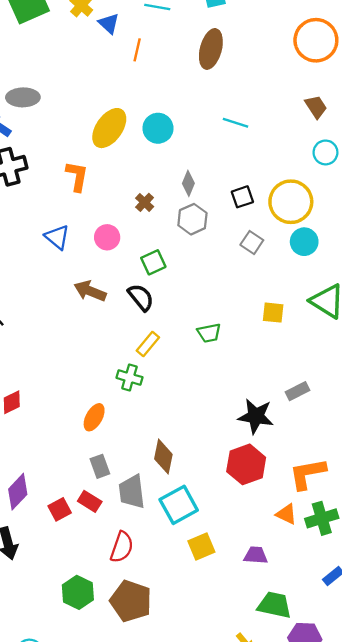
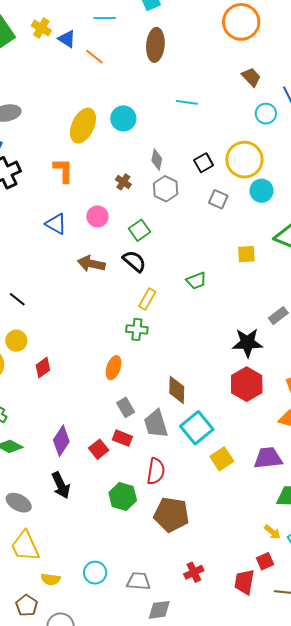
orange line: (137, 50) -> (94, 57), turned -54
purple trapezoid: (256, 555) -> (268, 458), size x1.4
green hexagon: (78, 592) -> (123, 497), moved

